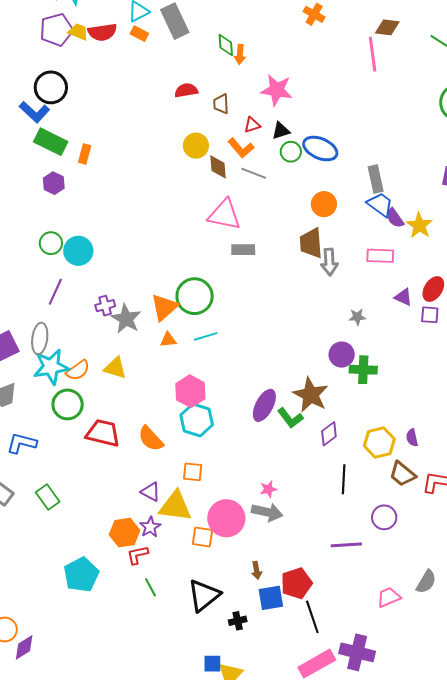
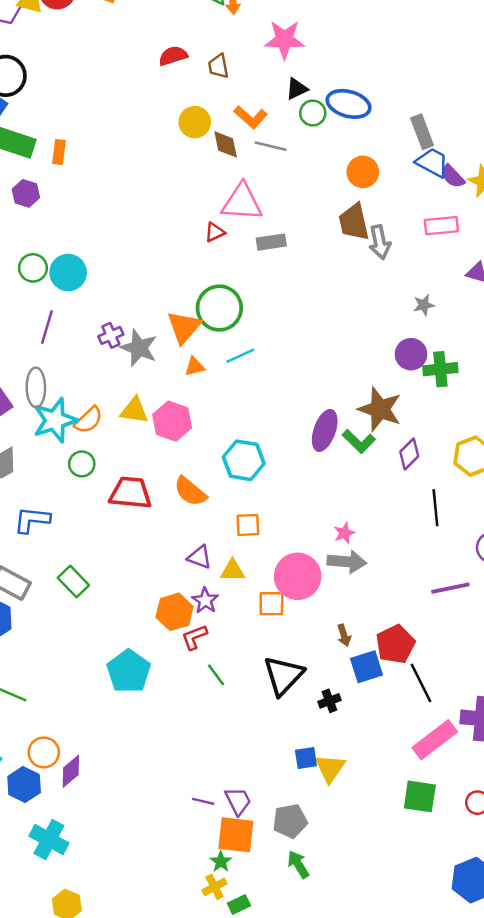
red triangle: (252, 125) -> (215, 232), moved
pink hexagon: (190, 391) -> (172, 421), moved
green circle: (68, 404) -> (82, 464), size x0.7
yellow triangle: (175, 506) -> (233, 571), size x0.6

